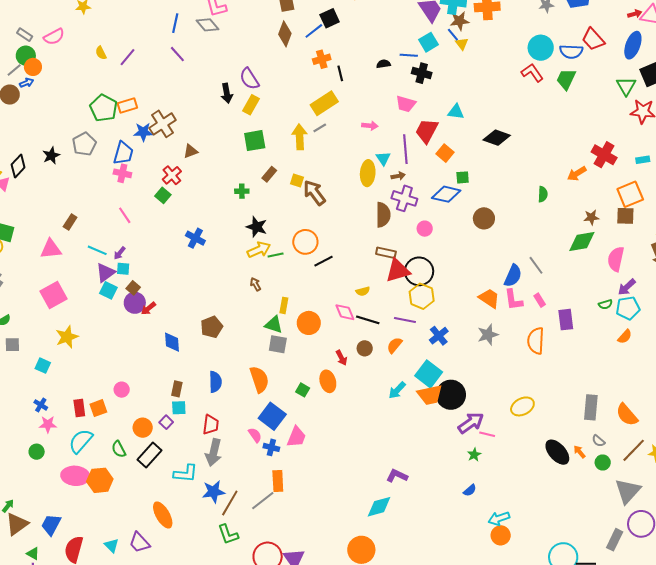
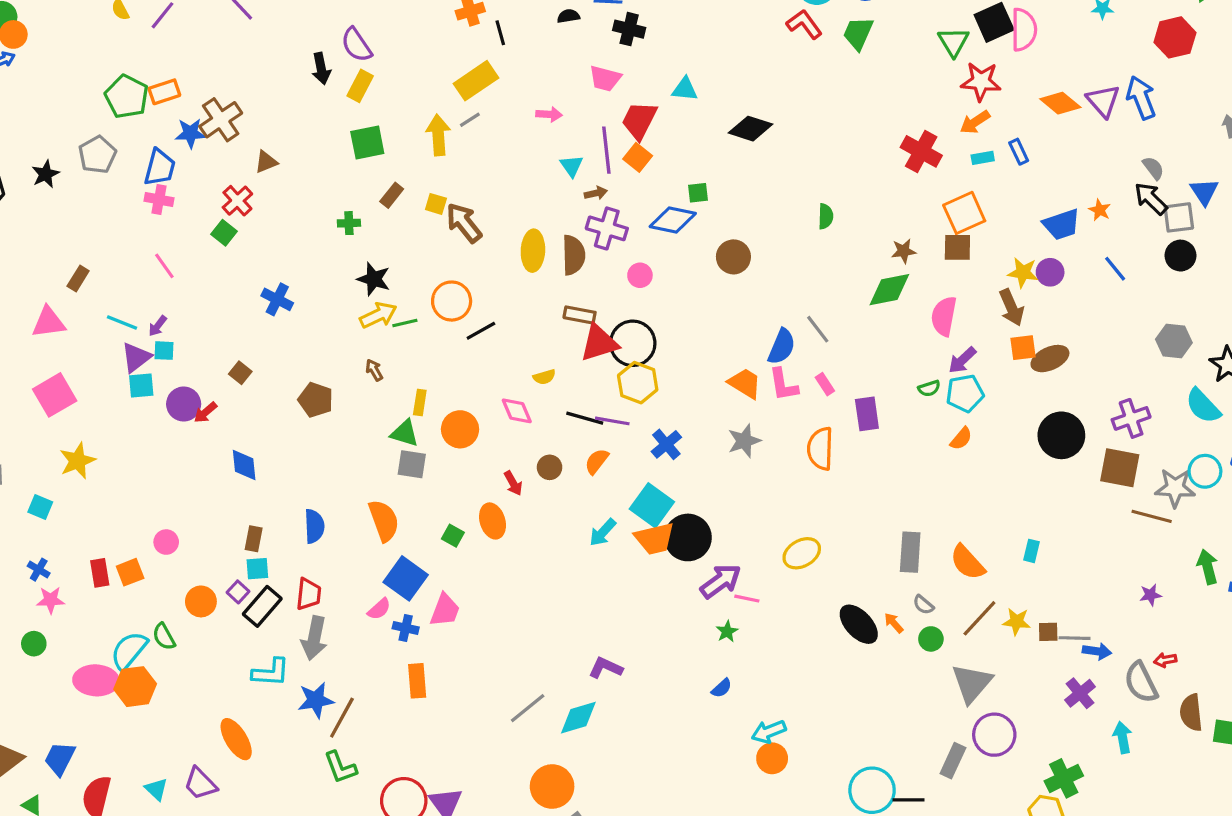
orange square: (445, 153) -> (638, 157), moved
yellow ellipse: (368, 173) -> (533, 251), moved
orange arrow: (577, 174) -> (975, 122), moved
brown square: (133, 288) -> (240, 373), moved
cyan square: (108, 290) -> (141, 385), turned -30
black line: (368, 320) -> (585, 418), moved
brown pentagon: (212, 327) -> (316, 400), moved, turned -30
pink semicircle: (255, 435) -> (379, 609), turned 84
cyan semicircle: (81, 441) -> (129, 651), moved
black rectangle: (149, 455) -> (262, 606), moved
gray line: (263, 501) -> (528, 708), moved

